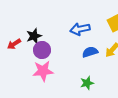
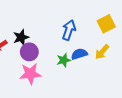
blue arrow: (80, 29) -> (69, 30), turned 120
green star: (87, 83) -> (64, 60), moved

